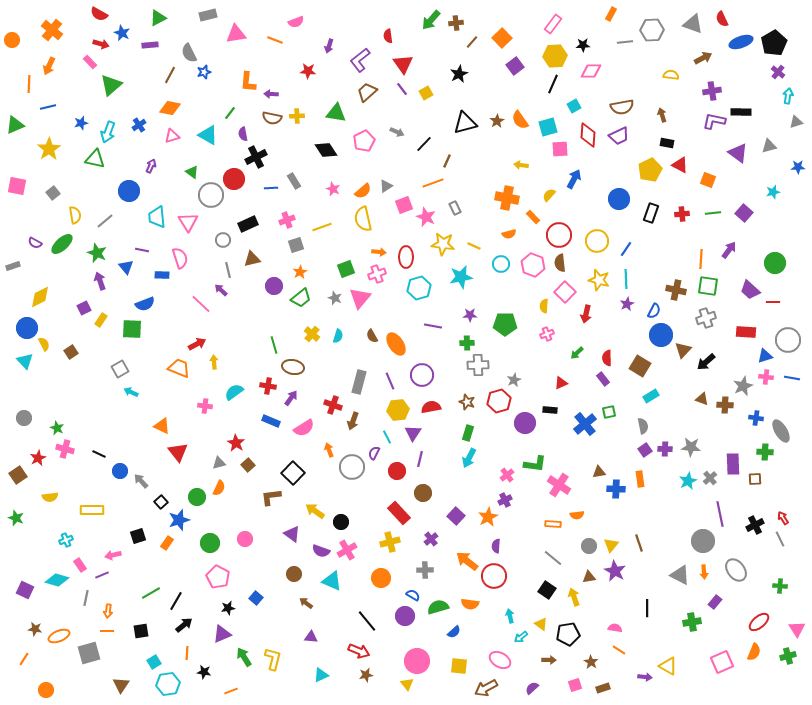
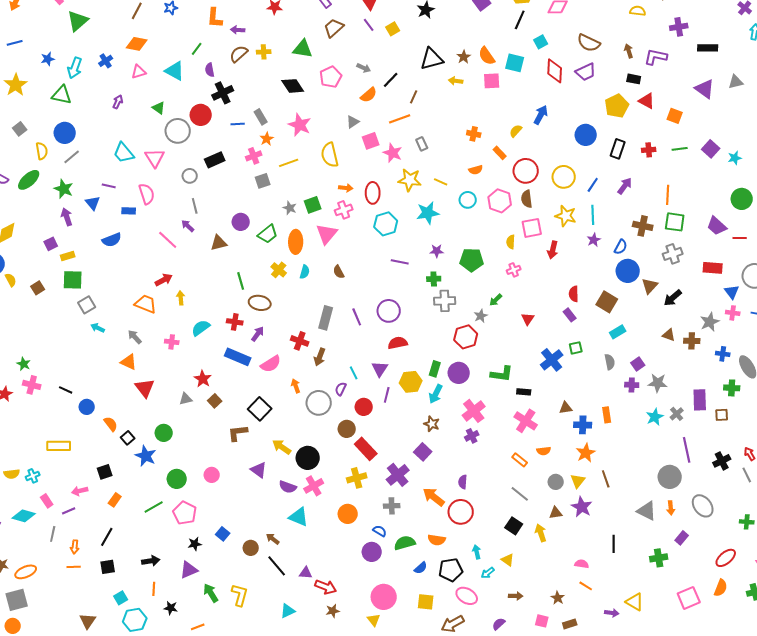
brown semicircle: (622, 107) -> (589, 43), turned 35
brown semicircle: (272, 118) -> (239, 54), turned 126
purple L-shape: (714, 121) -> (656, 57), moved
cyan square: (548, 127) -> (515, 63), turned 30
pink square: (560, 149) -> (492, 81), moved
yellow arrow: (521, 165) -> (456, 81), moved
pink star: (333, 189) -> (300, 125), size x1.6
blue circle: (129, 191) -> (65, 133), moved
orange semicircle: (363, 191) -> (369, 95), moved
cyan star: (773, 192) -> (735, 158), moved
orange cross: (507, 198) -> (474, 134), size x0.6
cyan trapezoid: (157, 217) -> (124, 153), turned -35
purple arrow: (729, 250) -> (625, 186), moved
brown triangle: (252, 259) -> (219, 243), moved
orange star: (300, 272) -> (267, 139), moved
pink square: (565, 292) -> (532, 228), turned 35
gray star: (335, 298) -> (290, 208), moved
yellow rectangle: (101, 320) -> (68, 256), turned 40
green square: (132, 329) -> (73, 280), moved
orange ellipse: (396, 344) -> (296, 242), moved, turned 35
green arrow: (577, 353) -> (496, 300), moved
blue triangle: (765, 356) -> (732, 292), turned -49
red triangle: (561, 383) -> (528, 319), turned -32
brown star: (467, 402) -> (432, 424), moved
yellow hexagon: (398, 410) -> (411, 382), moved
black rectangle: (550, 410) -> (524, 392), moved
blue rectangle: (271, 421) -> (238, 357), size x1.4
purple circle: (525, 423) -> (459, 373), moved
purple square: (645, 450) -> (638, 364), moved
green L-shape: (535, 464) -> (502, 374), moved
pink cross: (507, 475) -> (474, 411), size x1.6
gray arrow: (141, 481) -> (135, 337), moved
orange semicircle: (219, 488) -> (111, 424), moved, turned -63
brown circle: (423, 493) -> (347, 429), moved
yellow semicircle: (50, 497) -> (12, 474), moved
orange star: (488, 517) -> (586, 453), moved
blue star: (179, 520) -> (146, 456), turned -30
black circle: (341, 522) -> (308, 458), size x1.5
orange rectangle: (553, 524) -> (520, 460), turned 35
purple cross: (431, 539) -> (398, 475), size x1.6
orange rectangle: (167, 543) -> (115, 500), moved
brown circle: (294, 574) -> (251, 548), moved
green line: (151, 593) -> (154, 507), moved
black line: (176, 601) -> (107, 537), moved
black line: (367, 621) -> (277, 566), moved
black arrow: (184, 625) -> (151, 561), turned 30
black pentagon: (568, 634) -> (451, 570), moved
purple triangle: (311, 637) -> (306, 573), moved
gray square: (89, 653) -> (17, 600), moved
pink square: (575, 685) -> (542, 621), turned 32

